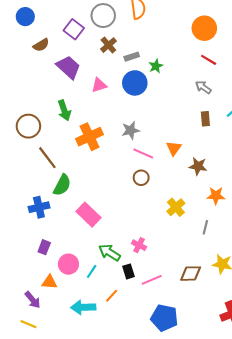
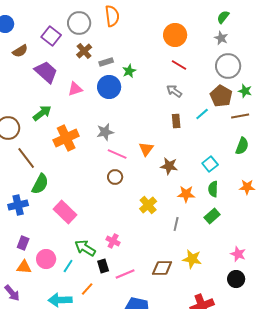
green arrow: (64, 110) -> (42, 113), turned -108
orange triangle: (50, 282) -> (24, 267), moved

